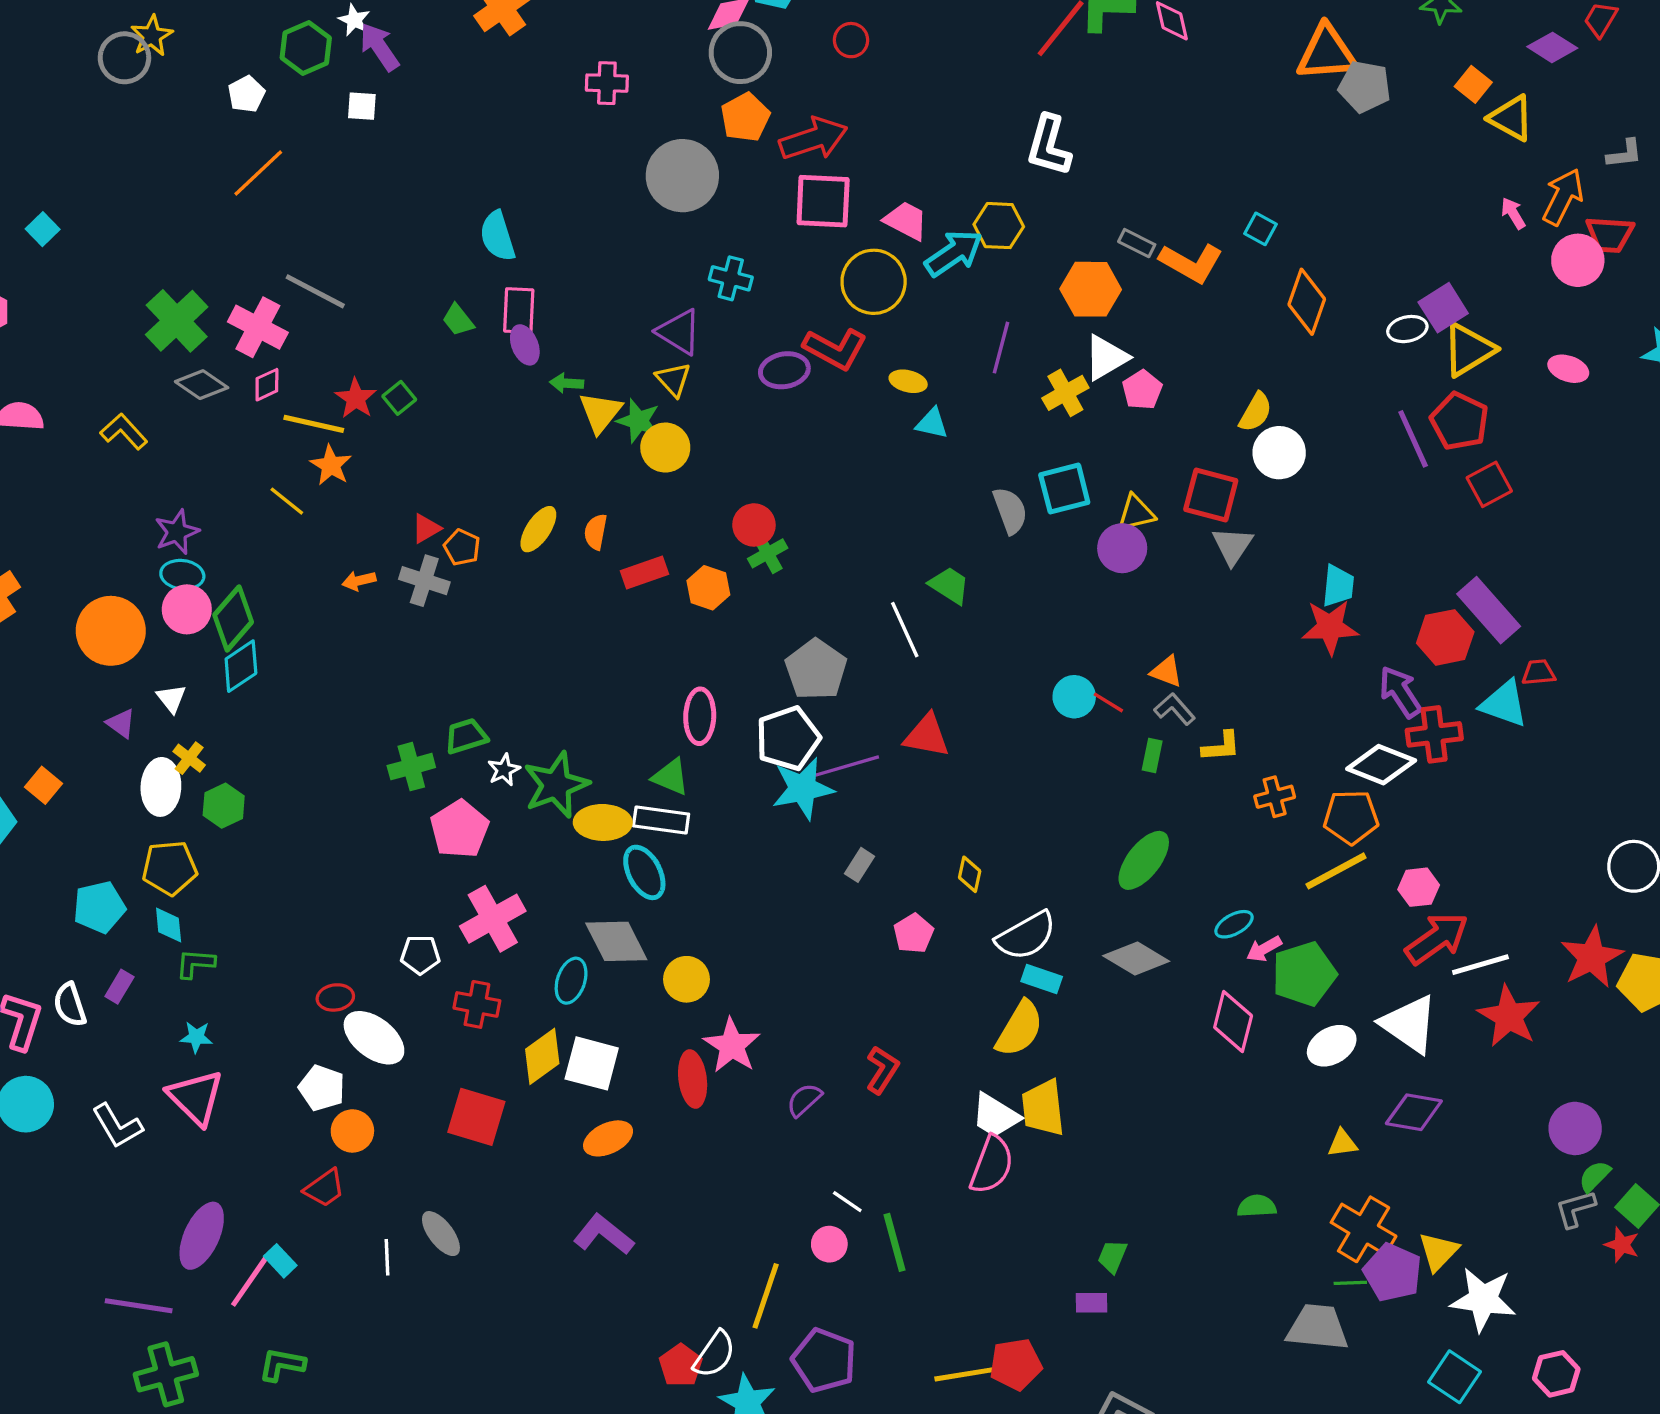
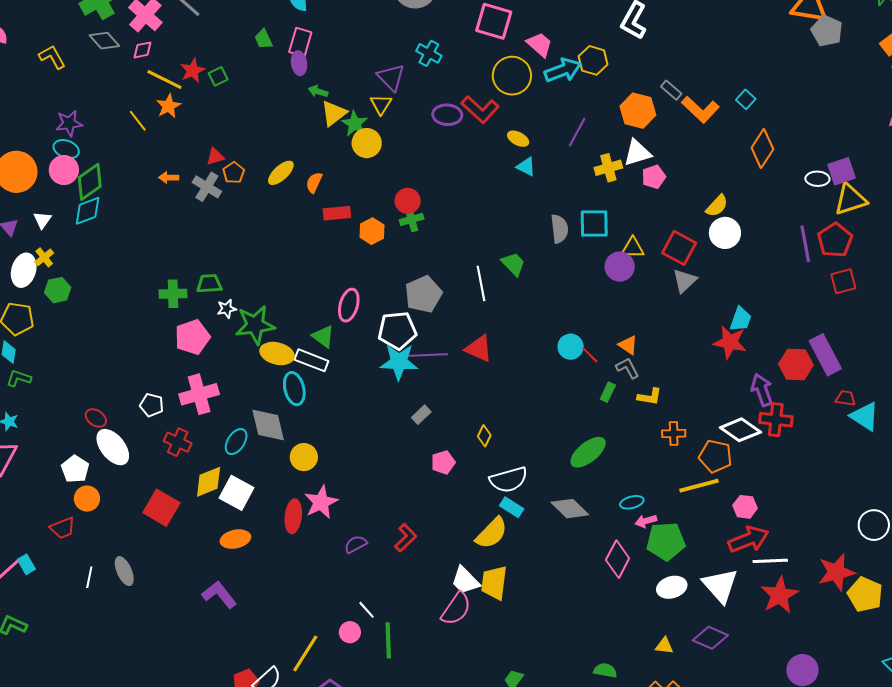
cyan triangle: (1504, 704) -> (865, 416), moved
red ellipse: (335, 997) -> (96, 418), turned 30

